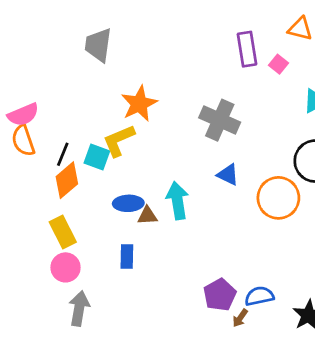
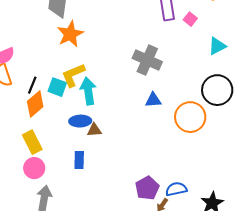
orange star: (139, 104) -> (70, 34), moved
blue triangle: (228, 175) -> (153, 100), turned -30
cyan arrow: (177, 201) -> (88, 91), moved

